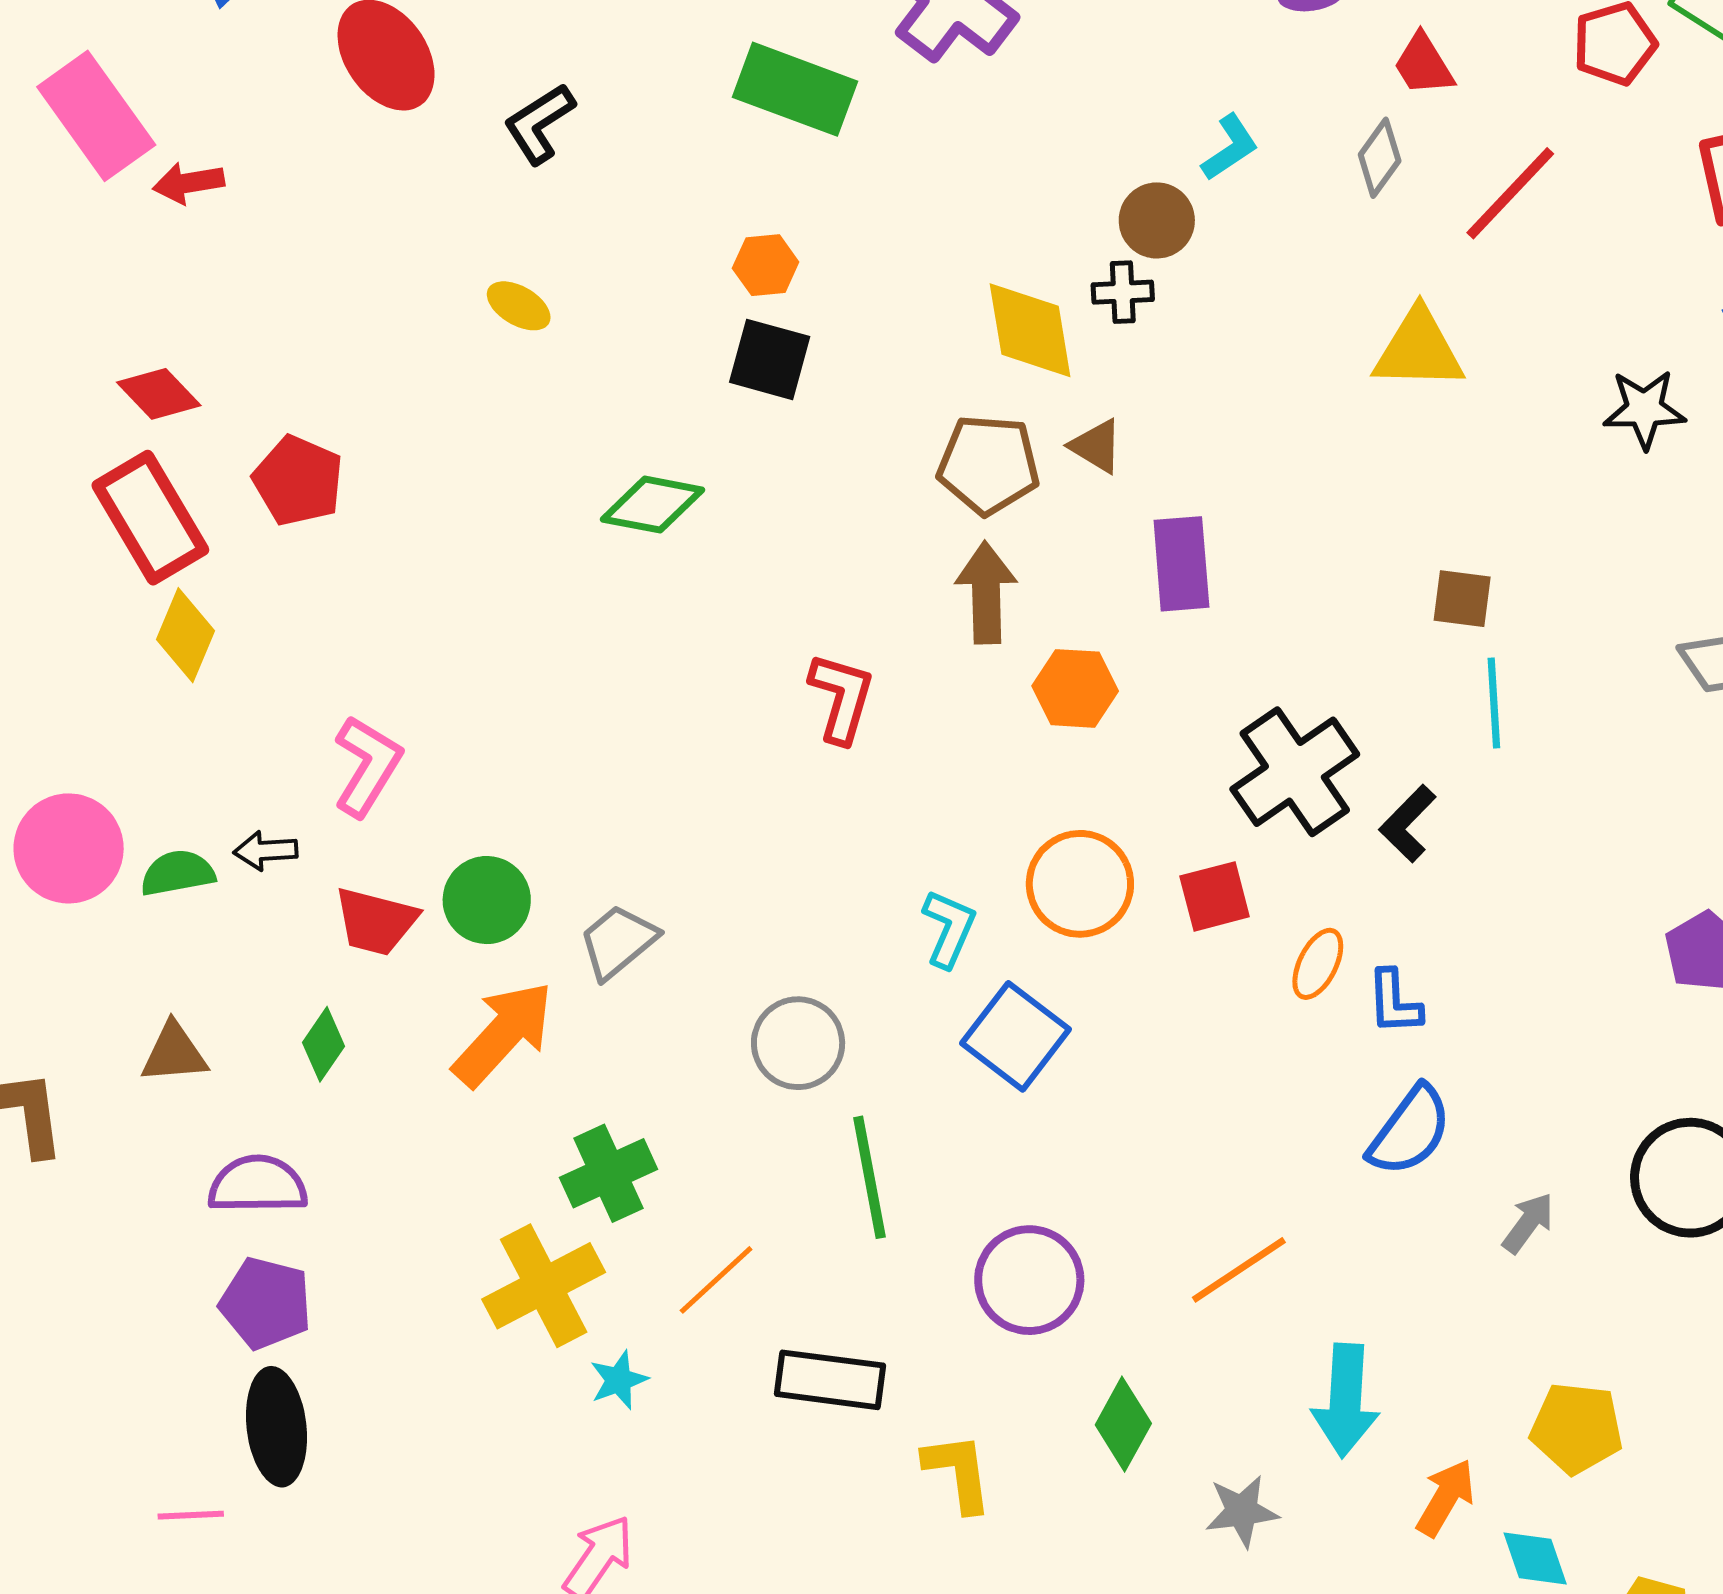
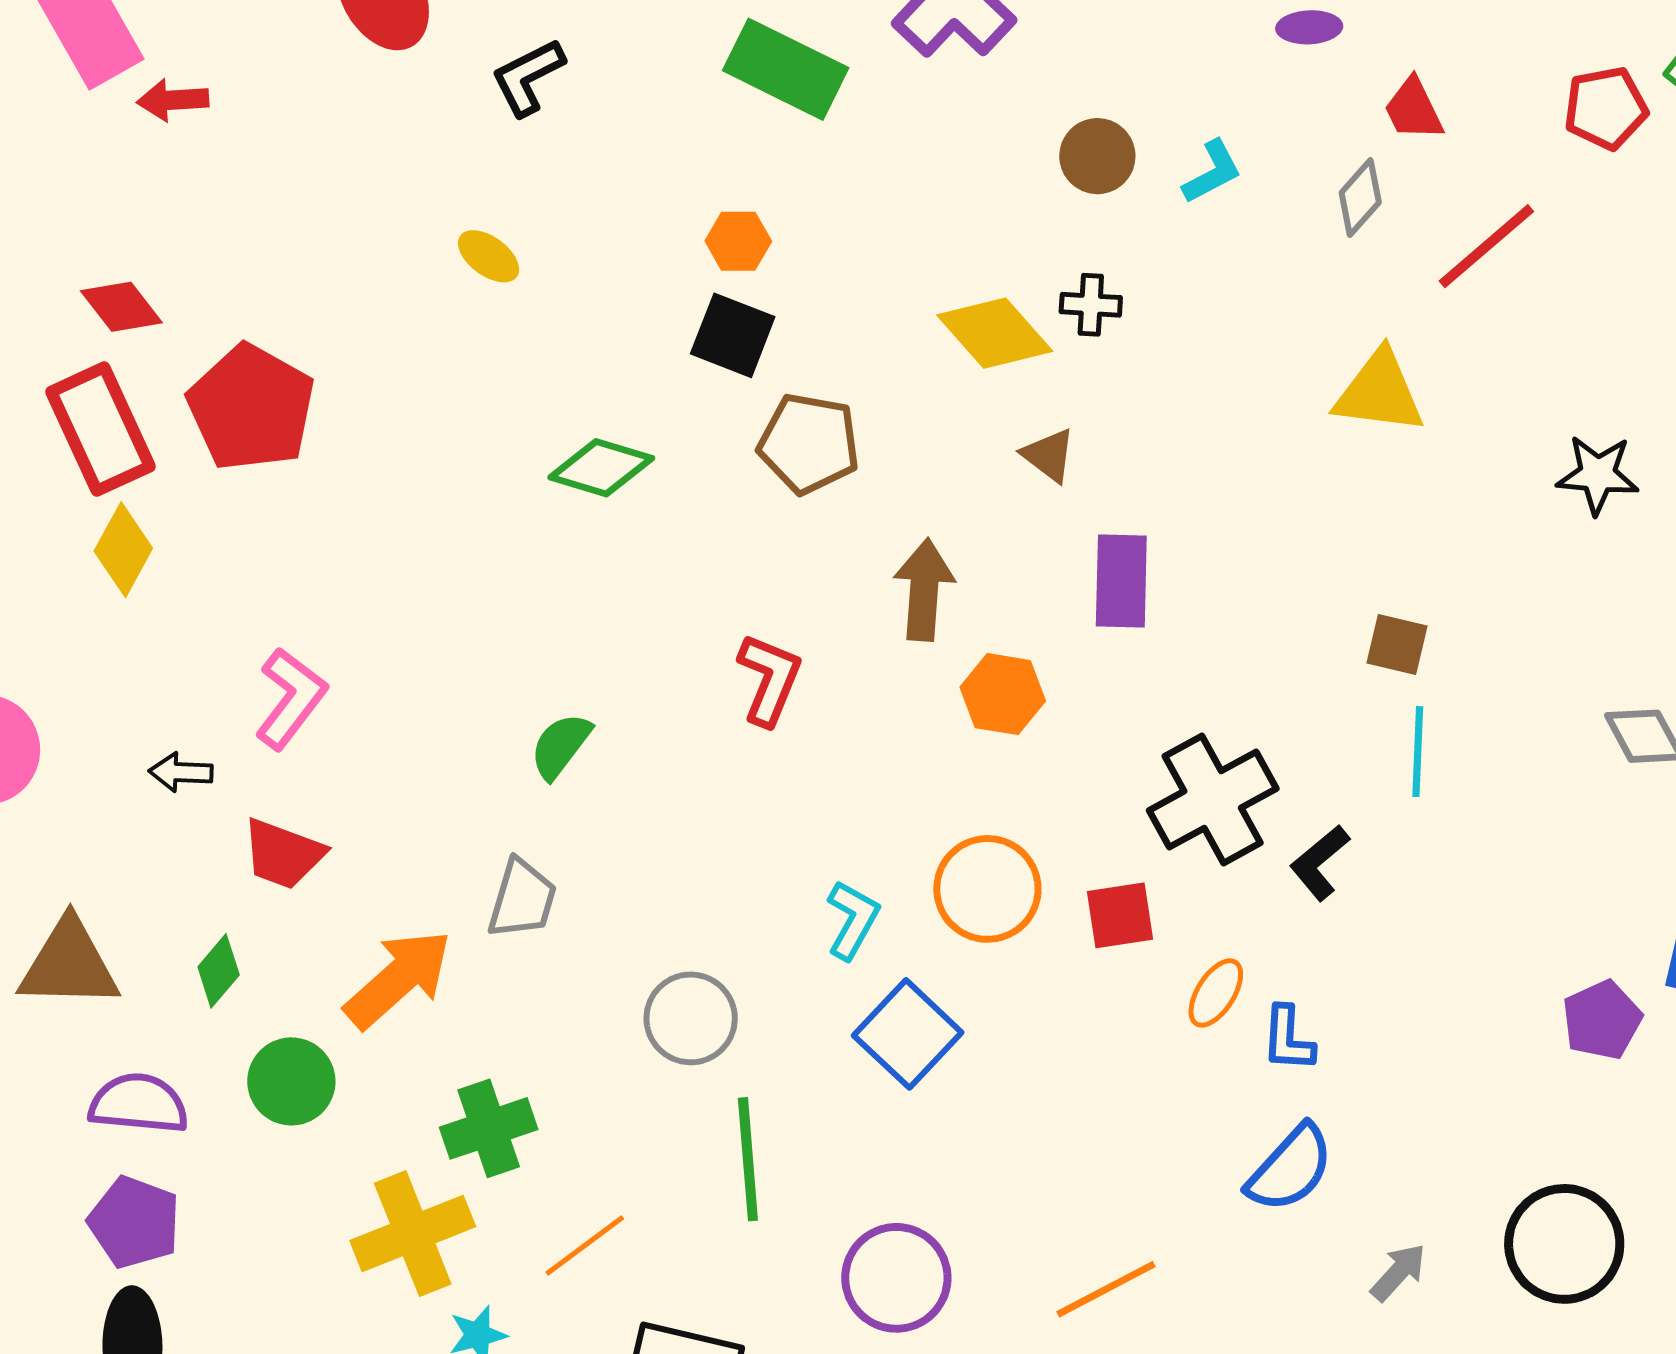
brown circle: (1157, 220) -> (1097, 156), moved
yellow diamond: (1030, 330) -> (995, 333), turned -38
brown pentagon: (988, 465) -> (809, 443), moved
red pentagon: (298, 481) -> (251, 408), size x1.4
green semicircle: (178, 873) -> (561, 746), moved, turned -48
green circle: (487, 900) -> (291, 1081), moved
gray trapezoid: (618, 942) -> (522, 899), turned 140
brown triangle: (174, 1053) -> (69, 964), size x1.5

